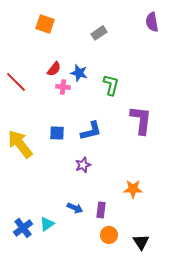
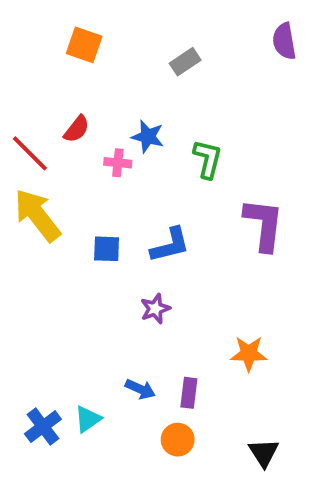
red semicircle: (54, 69) -> (77, 129), moved
yellow arrow: (20, 144) -> (37, 215), moved
orange circle: (109, 235) -> (178, 440), moved

